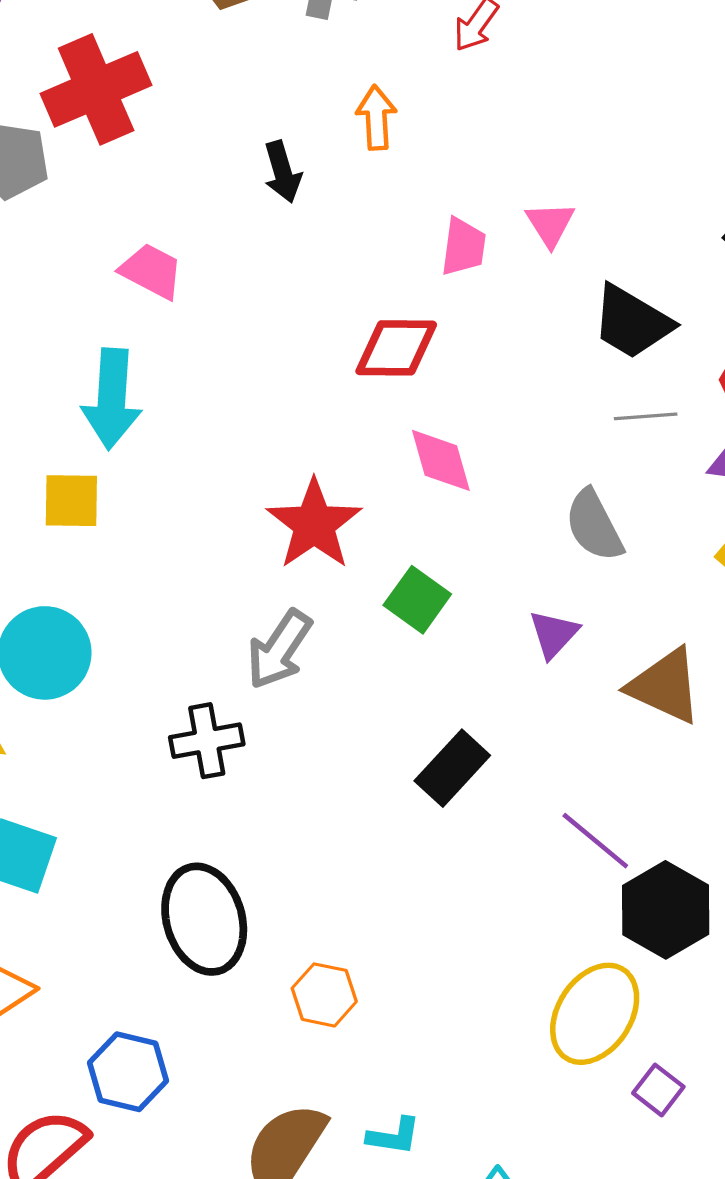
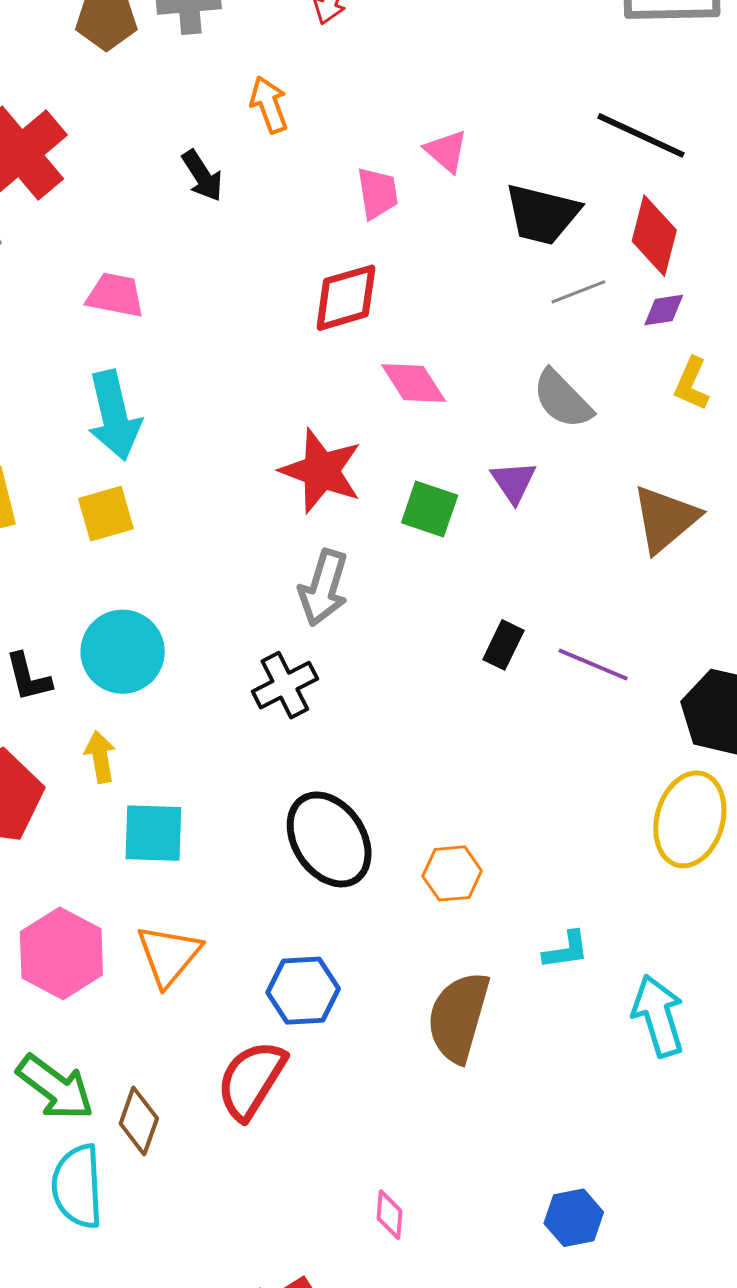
purple triangle: (554, 634) -> (514, 482), moved
brown triangle: (665, 686) -> (665, 519), turned -48
black rectangle: (452, 768) -> (503, 645), size x0.7
purple line: (595, 841) -> (593, 665), moved
cyan L-shape: (394, 1136) -> (566, 950), moved

